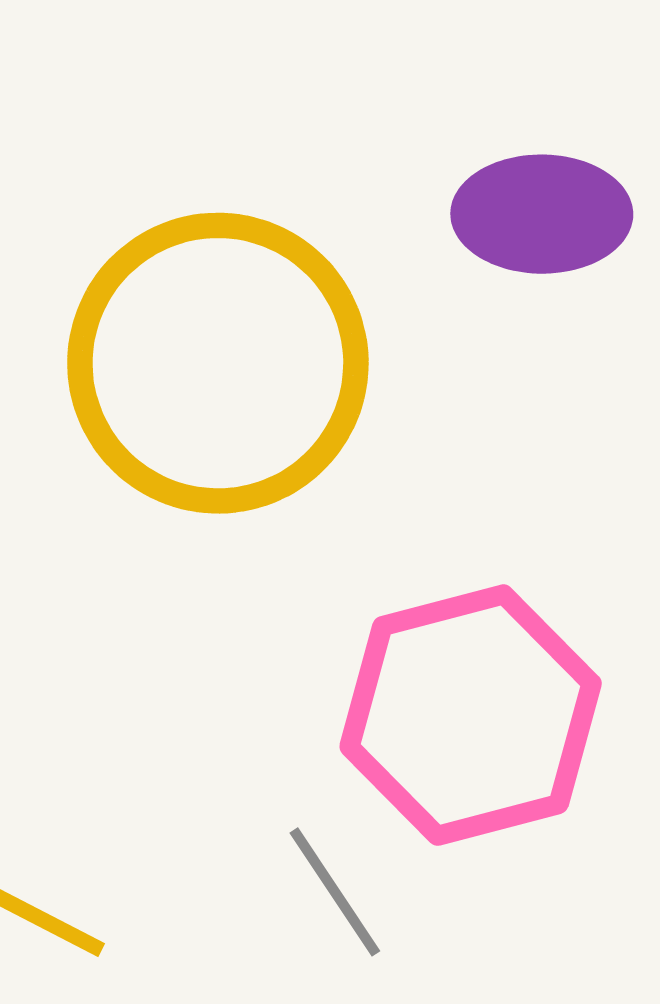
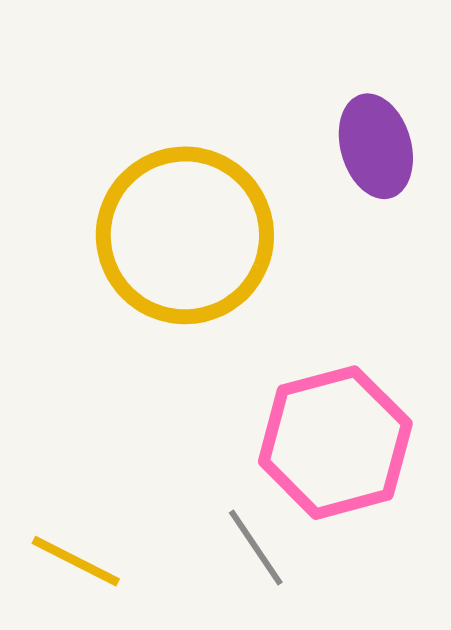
purple ellipse: (542, 214) -> (376, 146), turned 74

